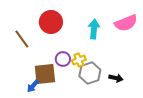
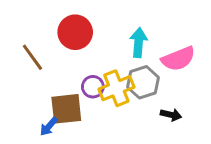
pink semicircle: (126, 23) -> (178, 59), moved
yellow cross: (79, 60) -> (116, 88), size x1.6
gray hexagon: (90, 73) -> (143, 82), moved

